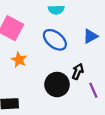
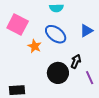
orange star: (19, 60) -> (35, 46), moved

